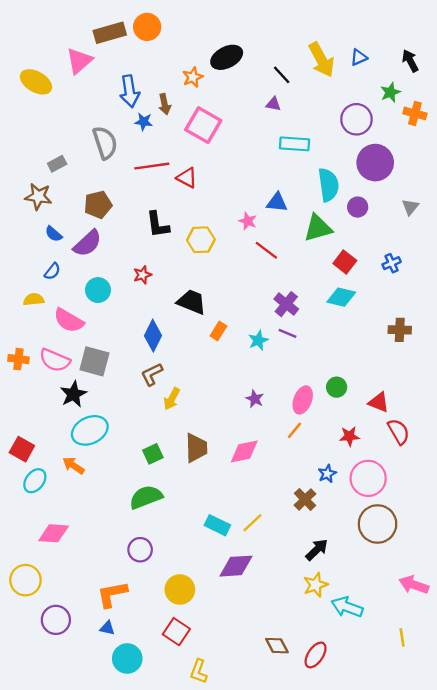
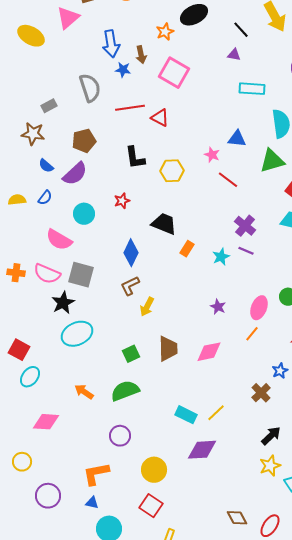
yellow semicircle: (34, 299) -> (17, 200), moved
orange arrow: (73, 466) -> (84, 392), moved
yellow circle: (25, 580) -> (22, 462), size x0.7

